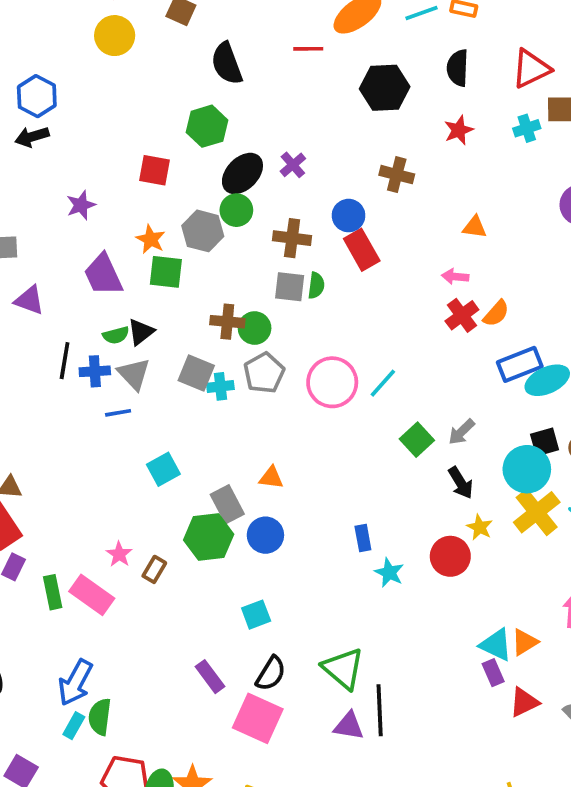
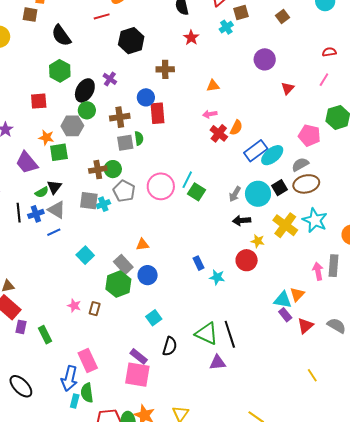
black hexagon: (385, 88) -> (131, 41), moved
red rectangle: (362, 250) -> (158, 113), turned 40
green square: (417, 440) -> (196, 192), moved
cyan circle: (527, 469) -> (258, 194), moved
black arrow: (461, 483) -> (242, 221), turned 132
pink rectangle: (92, 595) -> (88, 360), moved, turned 45
black line: (380, 710) -> (230, 334), moved
pink square: (258, 718) -> (137, 375), moved

